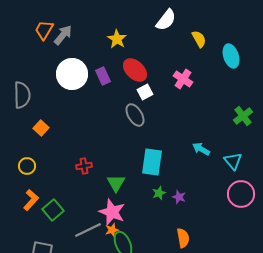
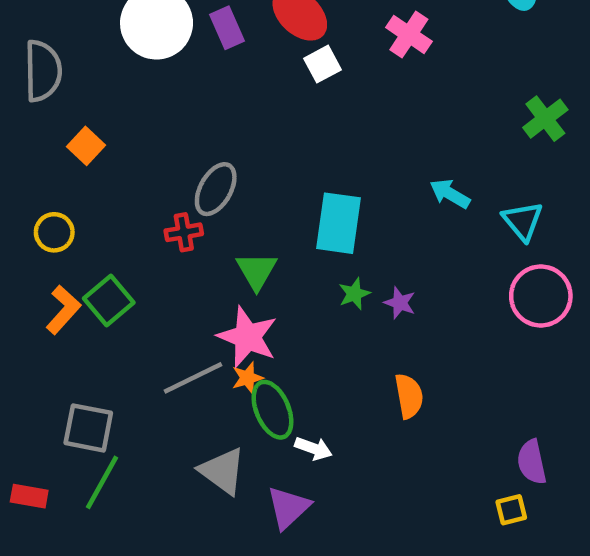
gray ellipse: (135, 115) -> (216, 189), moved, turned 60
green square: (53, 210) -> (109, 301), moved

